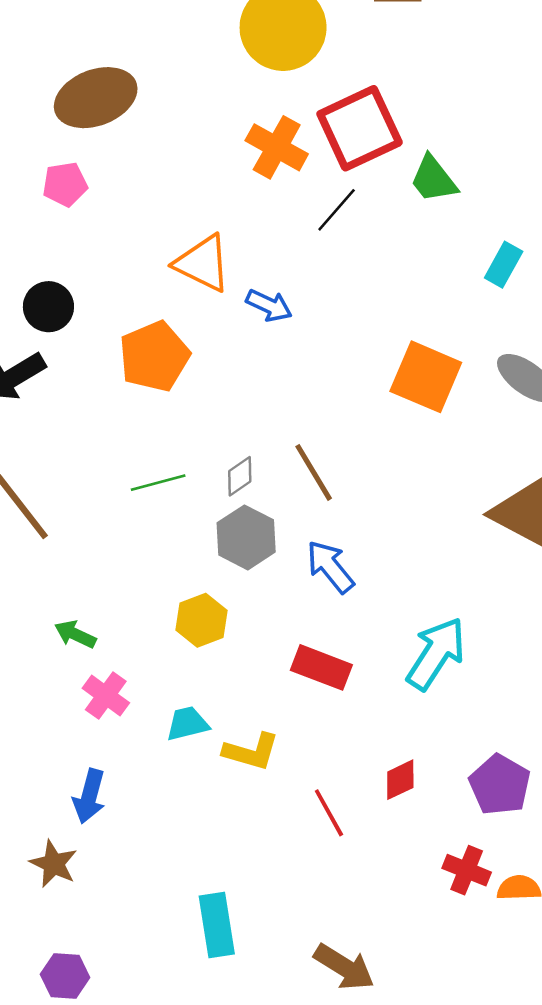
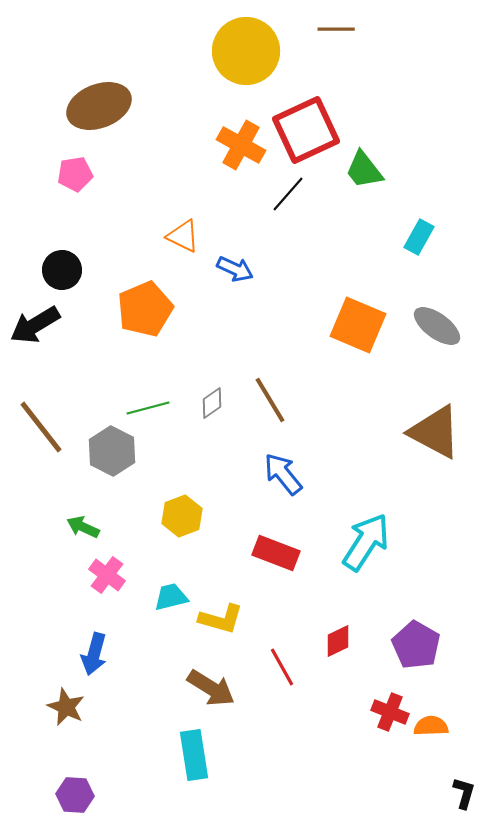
orange triangle: (203, 263) -> (183, 236), size x0.7
gray hexagon: (246, 537) -> (112, 451), moved
brown arrow: (344, 967) -> (211, 688), moved

